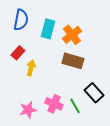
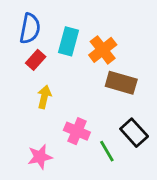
red rectangle: (18, 53) -> (36, 60), moved
brown rectangle: (73, 61) -> (121, 83), moved
pink cross: (54, 104) -> (77, 131), moved

